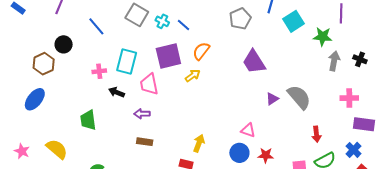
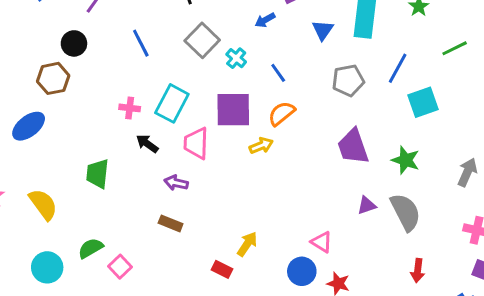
blue line: (184, 25) -> (278, 73), moved
green star: (323, 37) -> (406, 160), moved
black circle: (64, 44) -> (74, 43), moved

